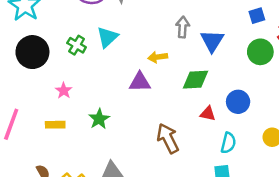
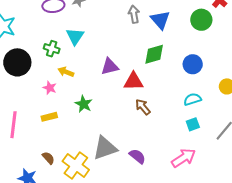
yellow arrow: (158, 57) -> (66, 72), moved, turned 42
red triangle: (208, 114) -> (133, 81), moved, size x1.5
brown arrow: (168, 138) -> (143, 107), size x0.7
cyan semicircle: (228, 143) -> (192, 99), turned -108

